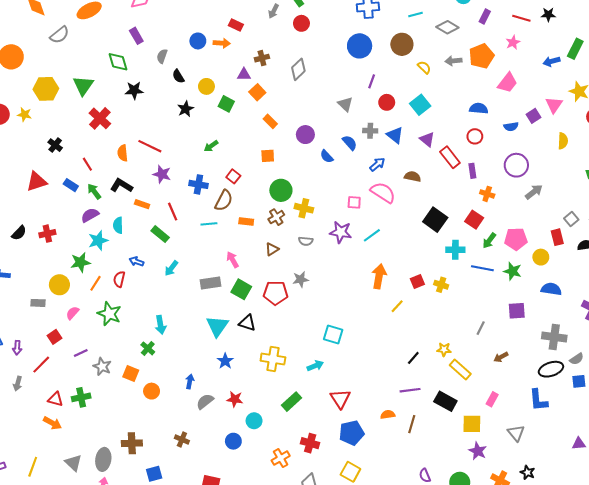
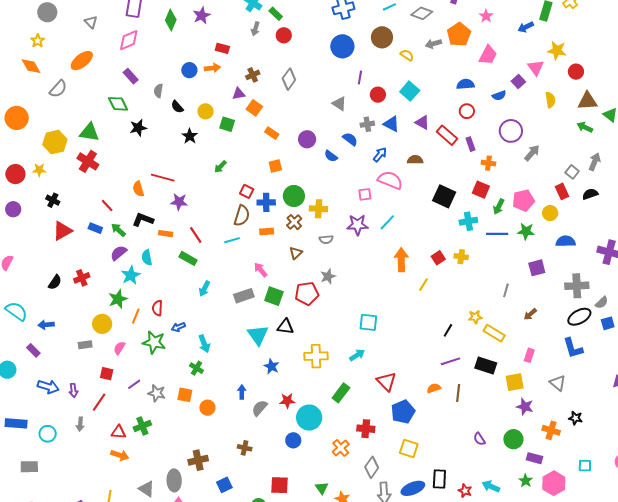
green triangle: (83, 86) -> (89, 132), turned -45
red cross: (100, 118) -> (88, 161), moved
black cross: (55, 145) -> (53, 200), moved
blue cross: (198, 184) -> (266, 202), moved
blue arrow: (136, 261) -> (178, 327), moved, turned -32
red square: (54, 337) -> (107, 374), turned -32
cyan circle: (254, 421) -> (309, 418), size x1.6

